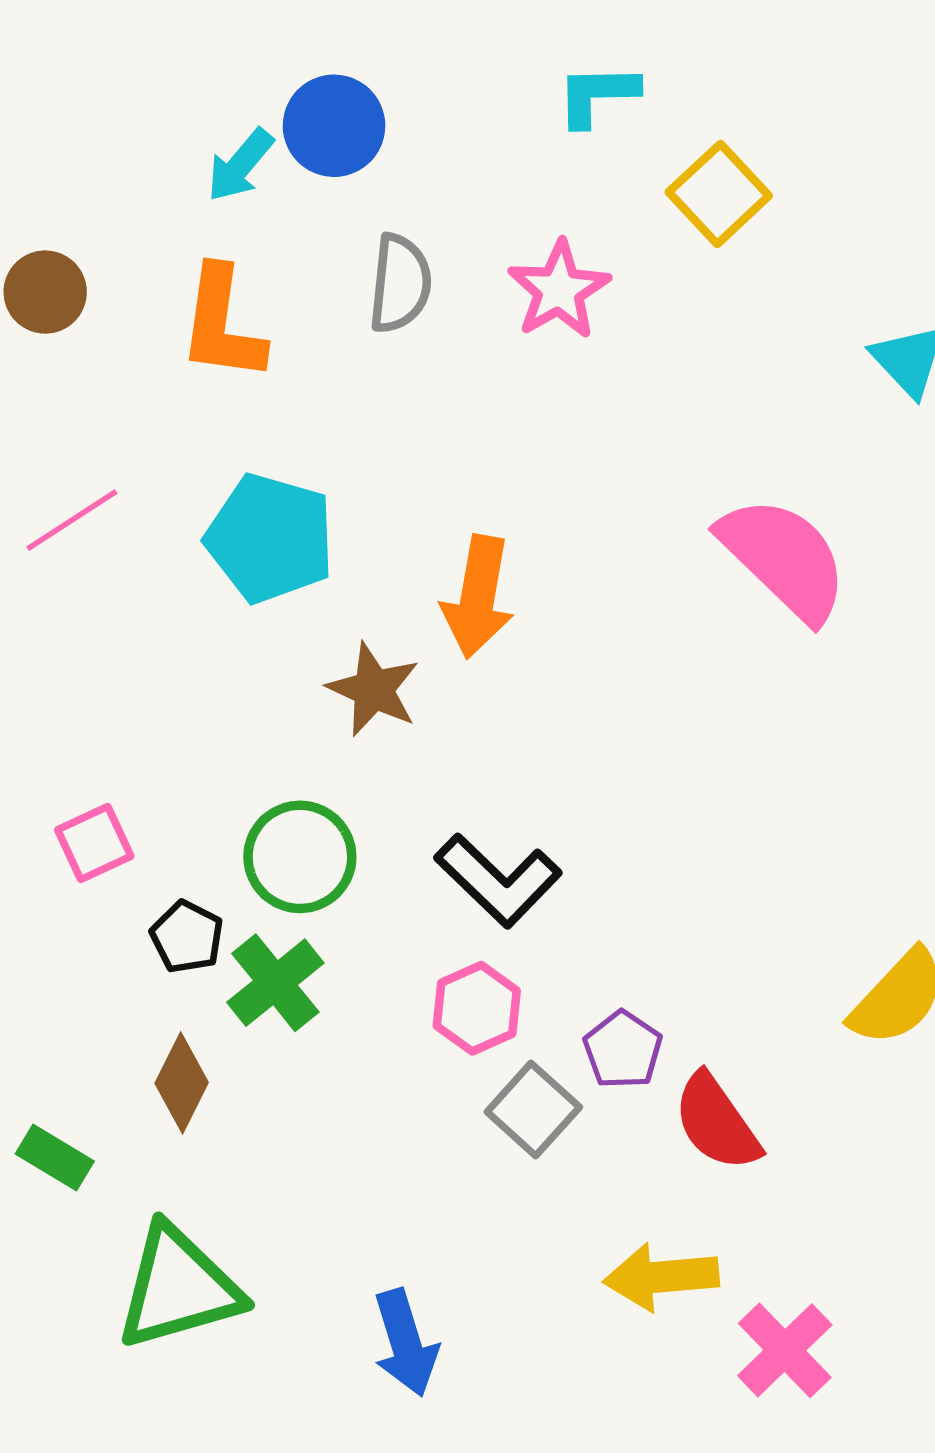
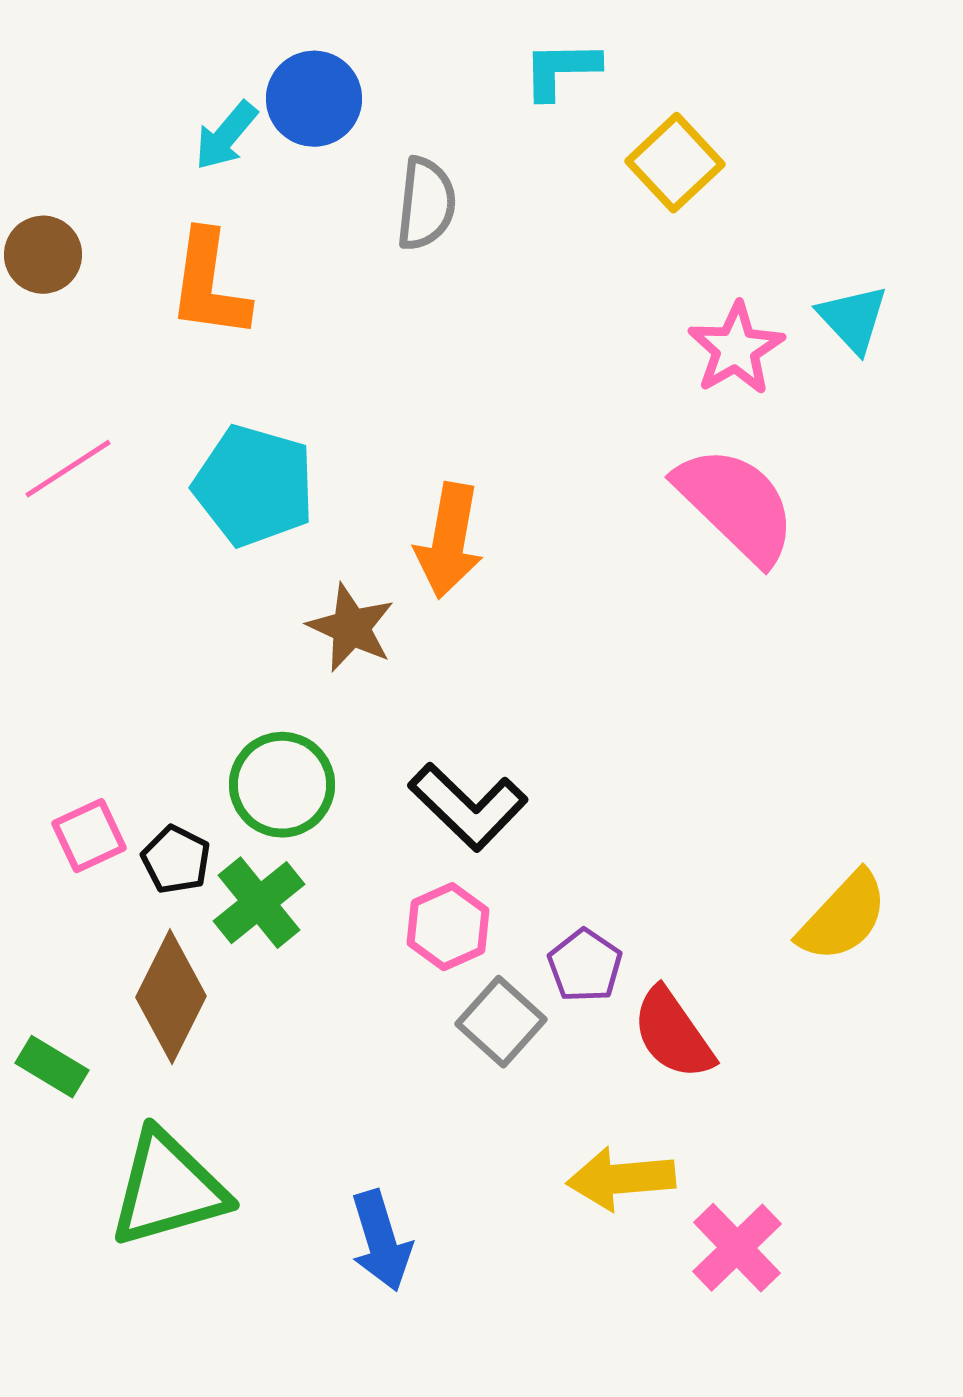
gray semicircle: (400, 284) -> (426, 204), moved
pink star: (559, 290) -> (736, 349), moved
pink square: (94, 843) -> (89, 836), moved
brown diamond: (182, 1083) -> (171, 997), size x1.4

